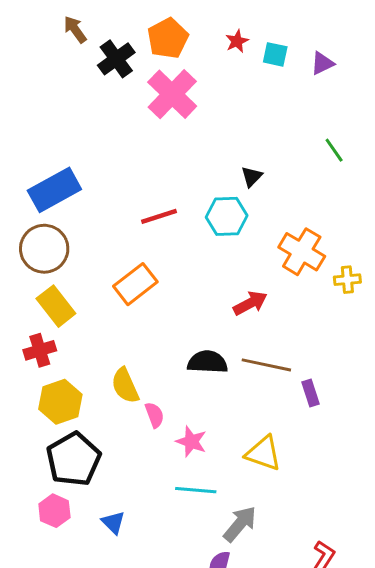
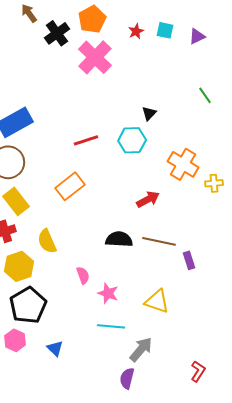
red star: (237, 41) -> (136, 31), moved
yellow semicircle: (125, 386) -> (47, 241), moved

